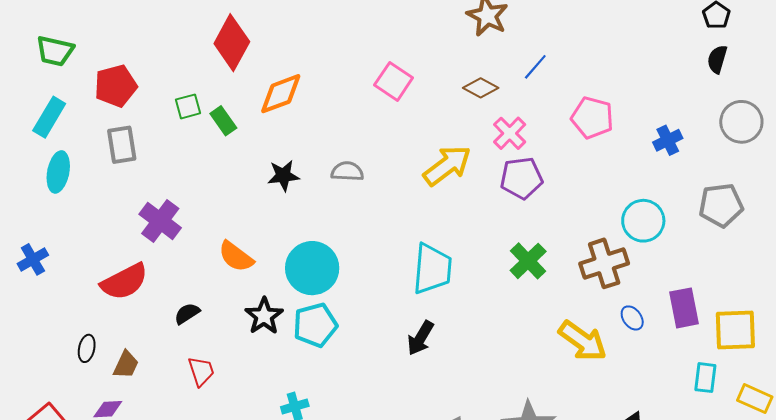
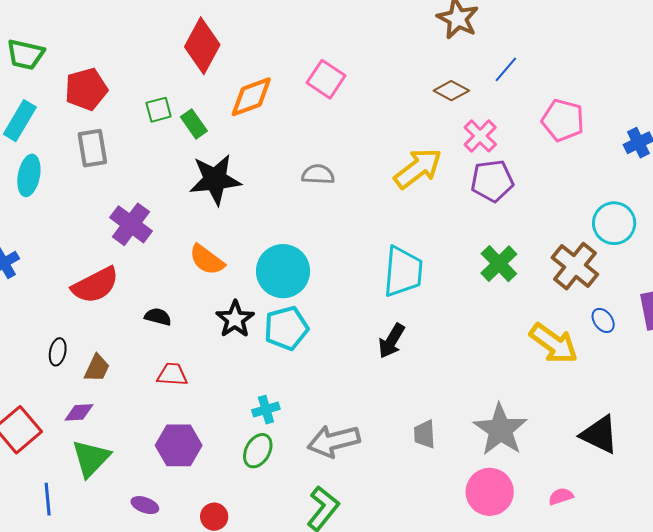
pink square: (394, 81) -> (326, 79), moved
black star: (283, 176) -> (215, 180), moved, size x1.6
brown cross: (604, 263) -> (575, 266), turned -33
black semicircle: (187, 313) -> (158, 317), turned 48
red trapezoid: (201, 371) -> (172, 374), turned -68

